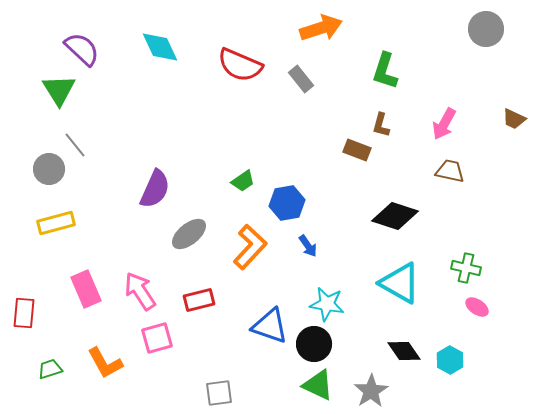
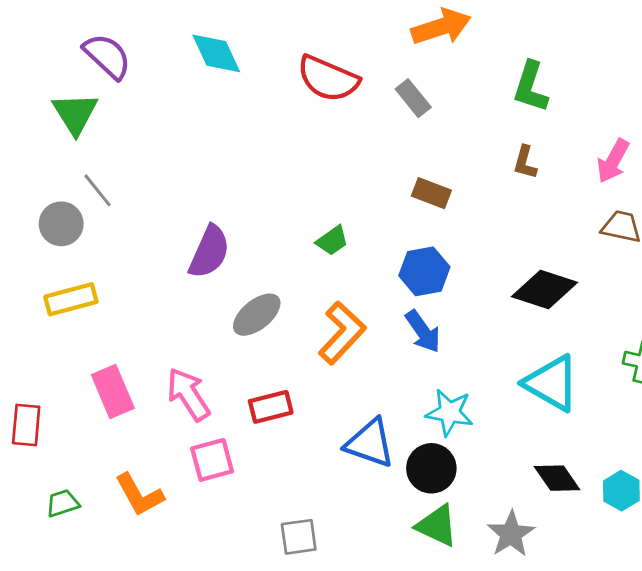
brown rectangle: (357, 150) -> (431, 193), moved
blue hexagon: (287, 203) -> (424, 271), moved
blue arrow: (308, 246) -> (423, 331), size x1.4

